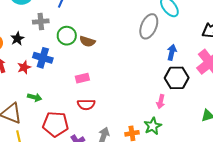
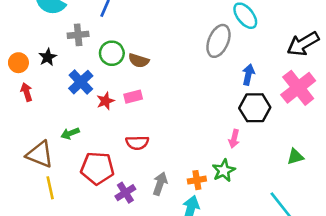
blue cross: (43, 58) -> (81, 82), turned 30
red star: (24, 67) -> (105, 101), moved
pink rectangle: (82, 78) -> (133, 97), moved
green arrow: (35, 97) -> (70, 133), turned 144

